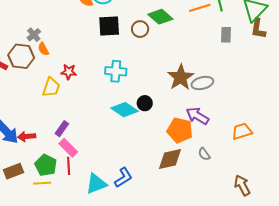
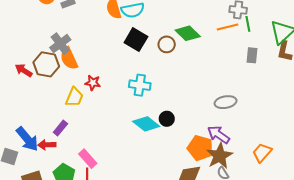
black square: (109, 26) -> (136, 40), turned 30
gray cross: (34, 35) -> (60, 44), size x1.5
orange semicircle: (43, 49) -> (69, 58), size x1.6
brown star: (181, 77) -> (220, 156), moved
purple rectangle: (62, 129) -> (60, 128), moved
orange trapezoid: (242, 131) -> (262, 153), turned -35

